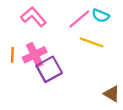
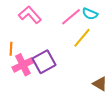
yellow line: (92, 42) -> (82, 38), turned -70
pink cross: (35, 55) -> (23, 65), moved

